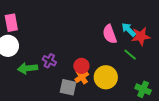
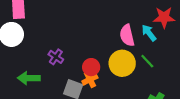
red star: (141, 36) -> (164, 17), moved
green arrow: (28, 68) -> (29, 78), moved
yellow circle: (106, 77) -> (122, 63), moved

